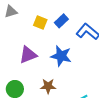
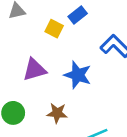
blue rectangle: (61, 21) -> (78, 15), moved

